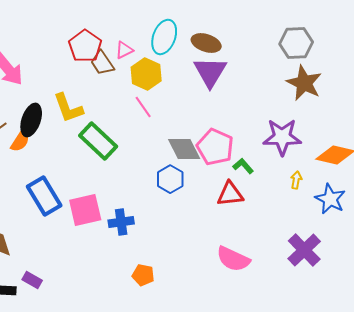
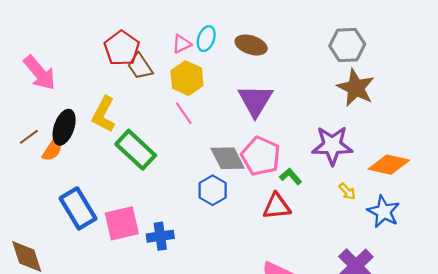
cyan ellipse: (164, 37) -> (206, 39), size x0.7
pink triangle: (124, 50) -> (182, 44), moved
purple triangle: (210, 72) -> (255, 101), moved
yellow L-shape: (68, 108) -> (104, 114), turned 48
yellow arrow: (296, 180) -> (347, 191), turned 126

